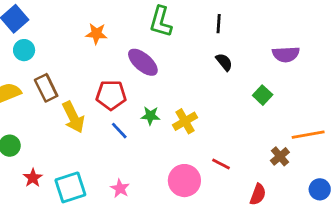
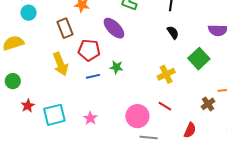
brown rectangle: (46, 88) -> (65, 28), moved
green square: (263, 95) -> (199, 59), size x1.5
yellow cross: (185, 121) -> (166, 74), moved
blue line: (119, 131) -> (93, 76), turned -64

